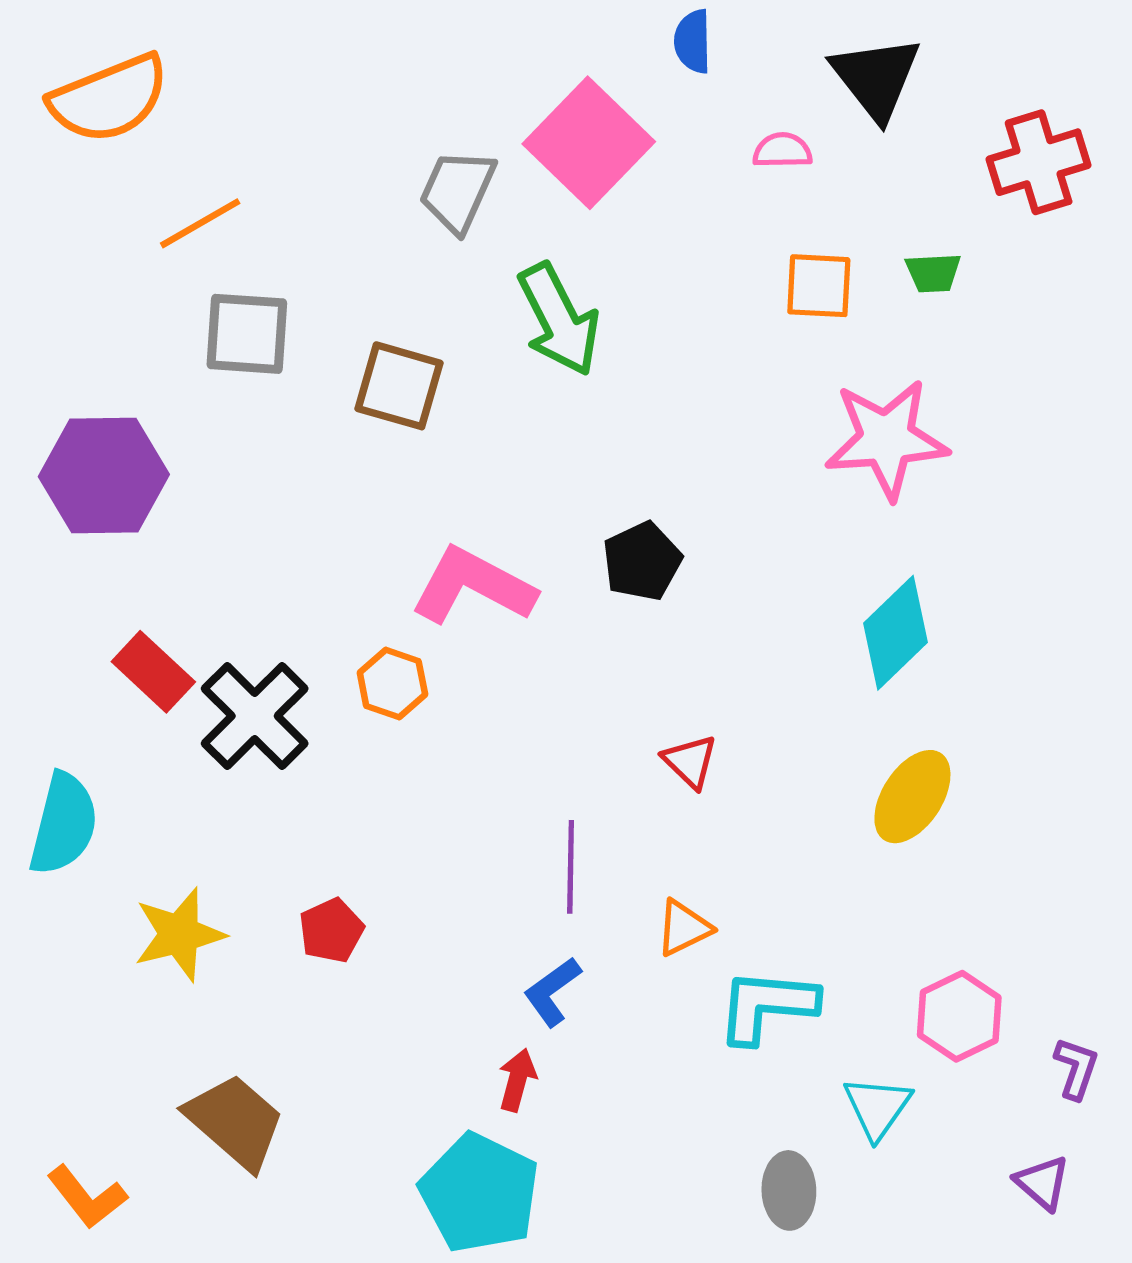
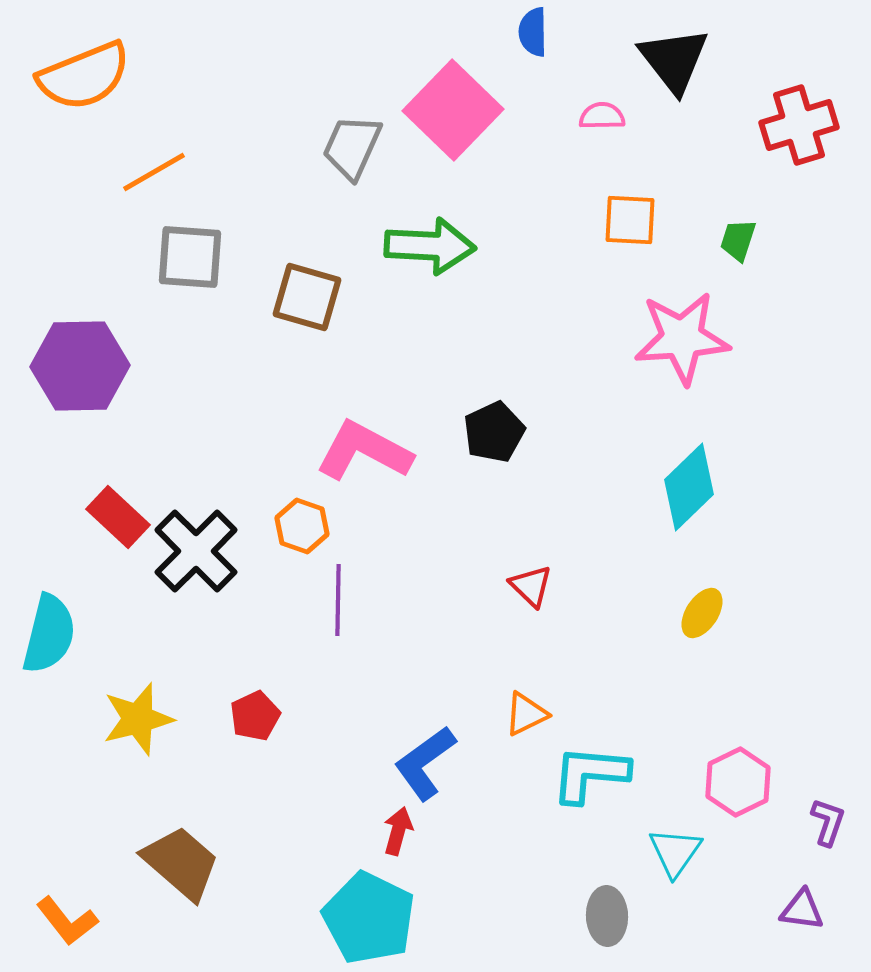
green trapezoid: (933, 273) -> (738, 240), moved, turned 111
green arrow: (559, 320) -> (430, 246), turned -60
yellow ellipse: (912, 797) -> (702, 613), size x0.7
purple line: (571, 867) -> (338, 600), moved
blue L-shape: (552, 992) -> (425, 763), size x1.4
purple triangle: (1042, 1183) -> (802, 910), turned -33

